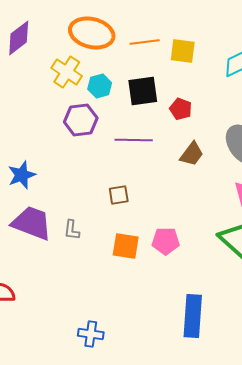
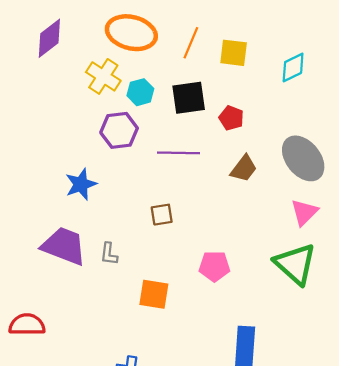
orange line: (145, 42) -> (191, 43), turned -60
blue star: (22, 175) -> (81, 184), moved
orange square: (126, 246) -> (154, 294), moved

